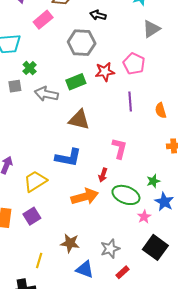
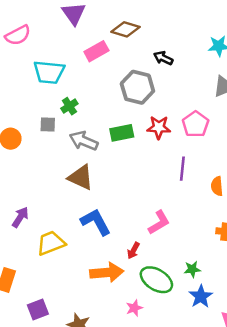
brown triangle: (79, 120) -> (81, 177), moved
pink L-shape: (119, 148) -> (159, 223), turned 35
blue L-shape: (68, 158) -> (96, 222), turned -140
purple square: (32, 216) -> (38, 310), moved
pink star: (144, 217) -> (134, 308), moved

